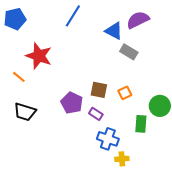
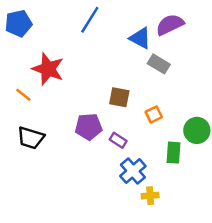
brown square: (99, 90) -> (119, 97), moved
purple pentagon: (72, 103) -> (89, 127), turned -30
blue cross: (108, 139) -> (133, 171), turned 30

